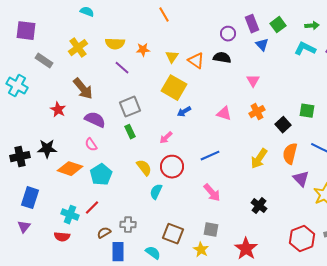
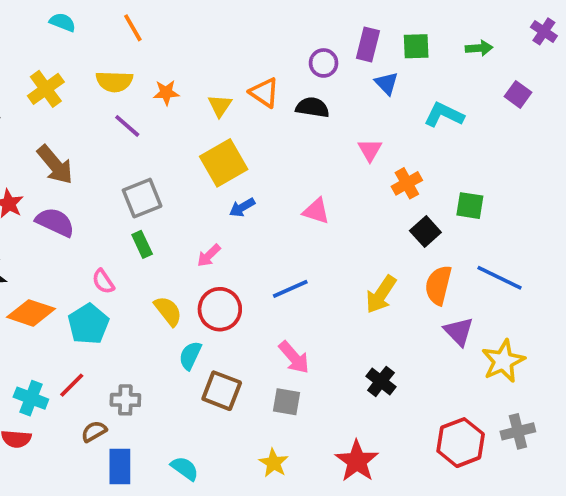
orange line: (164, 15) -> (133, 28), moved
purple rectangle: (252, 24) -> (368, 44), turned 36
green square: (278, 25) -> (416, 46), turned 35
cyan L-shape: (305, 49) -> (444, 115), moved
orange triangle: (196, 61) -> (264, 93), moved
yellow square: (174, 88) -> (224, 163), turned 30
orange cross: (257, 112) -> (407, 183), moved
purple semicircle: (95, 120) -> (55, 222), moved
pink semicircle: (91, 145) -> (103, 281), moved
gray cross: (128, 225) -> (125, 400), moved
gray square: (211, 230) -> (287, 402), moved
brown square: (173, 234) -> (222, 391), moved

